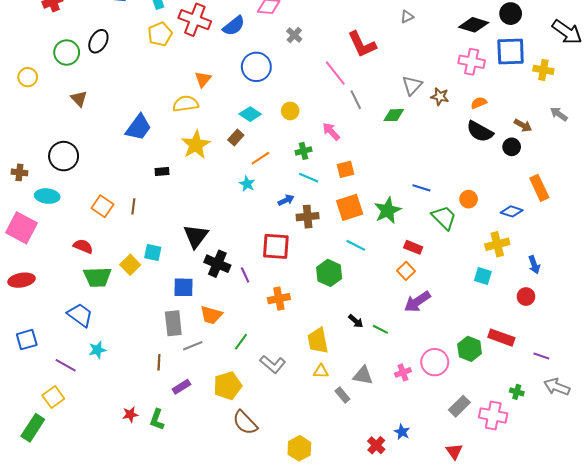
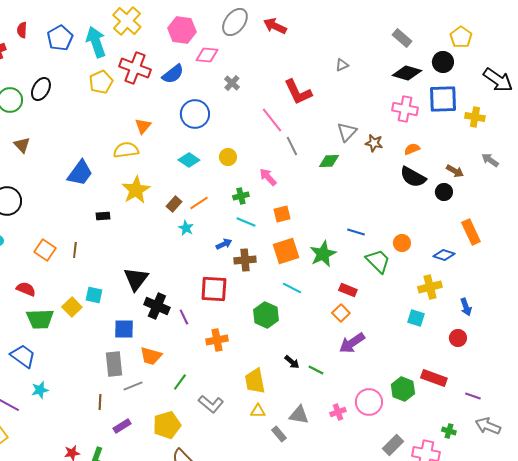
brown rectangle: (236, 138) -> (174, 204), moved

